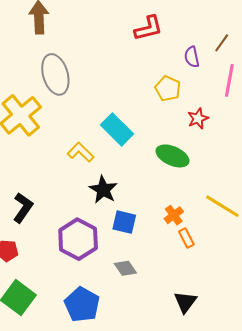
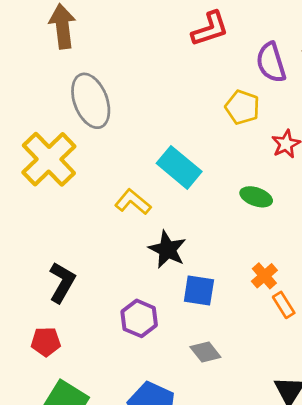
purple semicircle: (192, 57) -> (271, 62), size x1.4
green ellipse: (172, 156) -> (256, 197), size x0.7
purple hexagon: (78, 239) -> (139, 318), size x0.7

